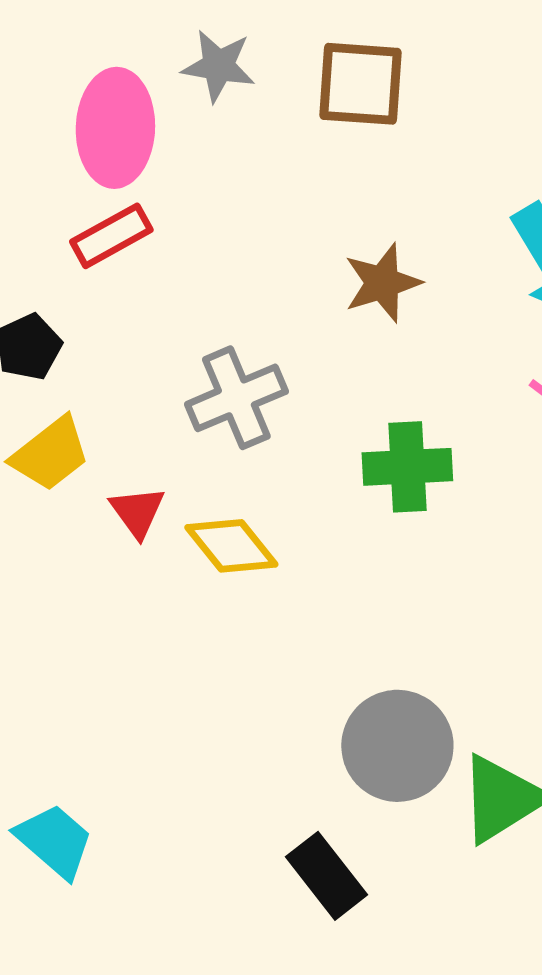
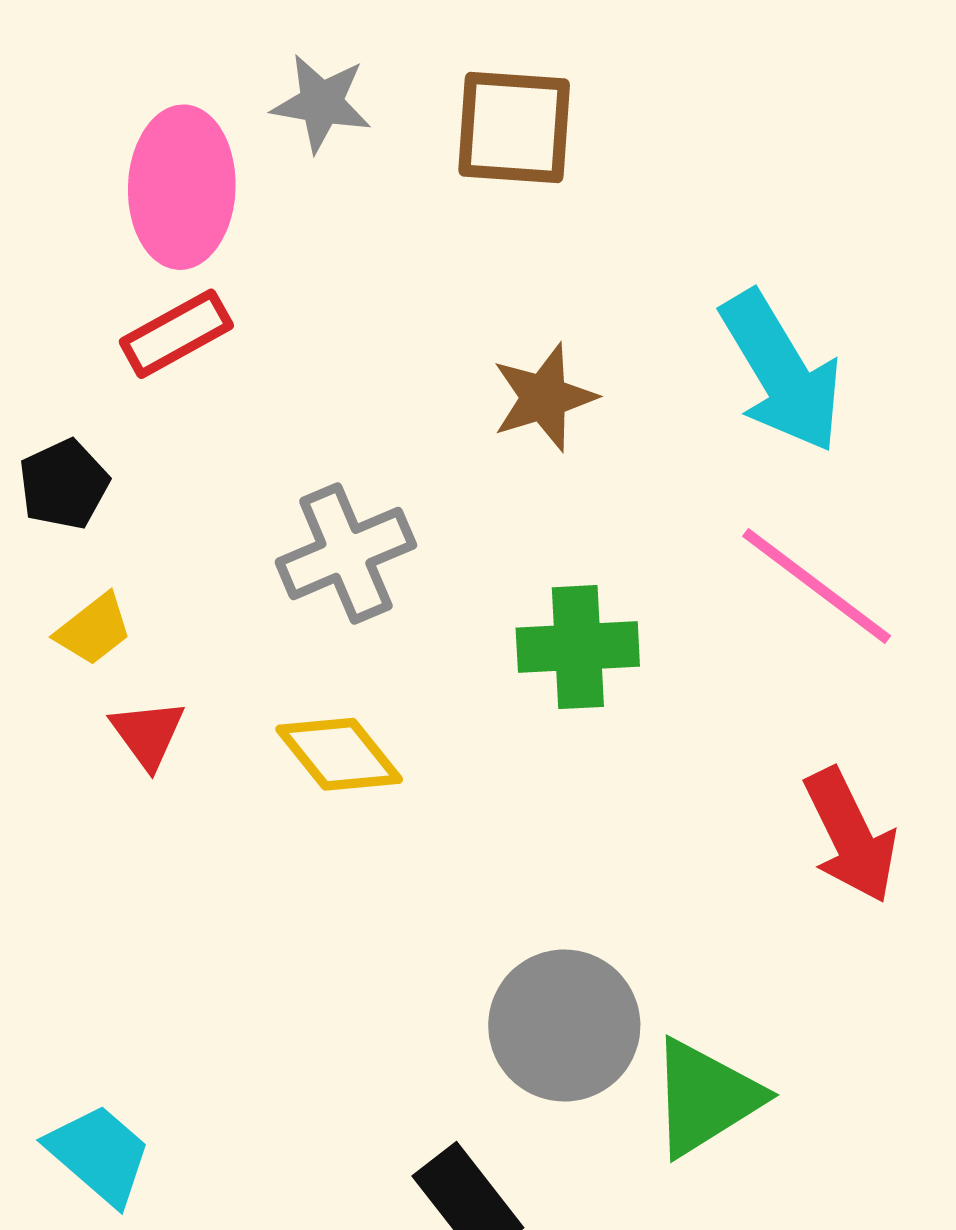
yellow trapezoid: (50, 454) -> (94, 629), size x0.7
red triangle: (137, 512) -> (148, 734), moved

